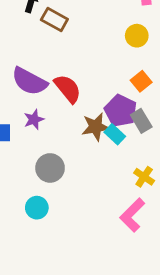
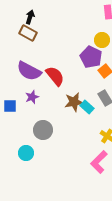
brown rectangle: (54, 20) -> (28, 33), moved
purple pentagon: (121, 111) -> (91, 57), moved
cyan circle: (37, 208) -> (26, 153), moved

